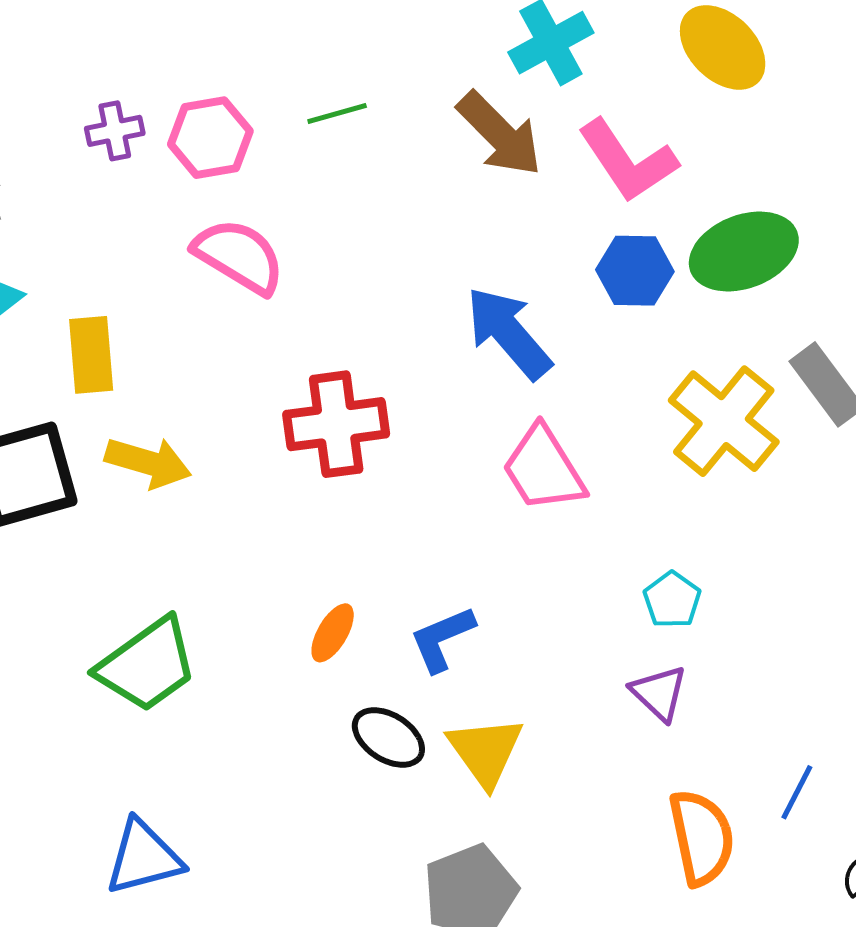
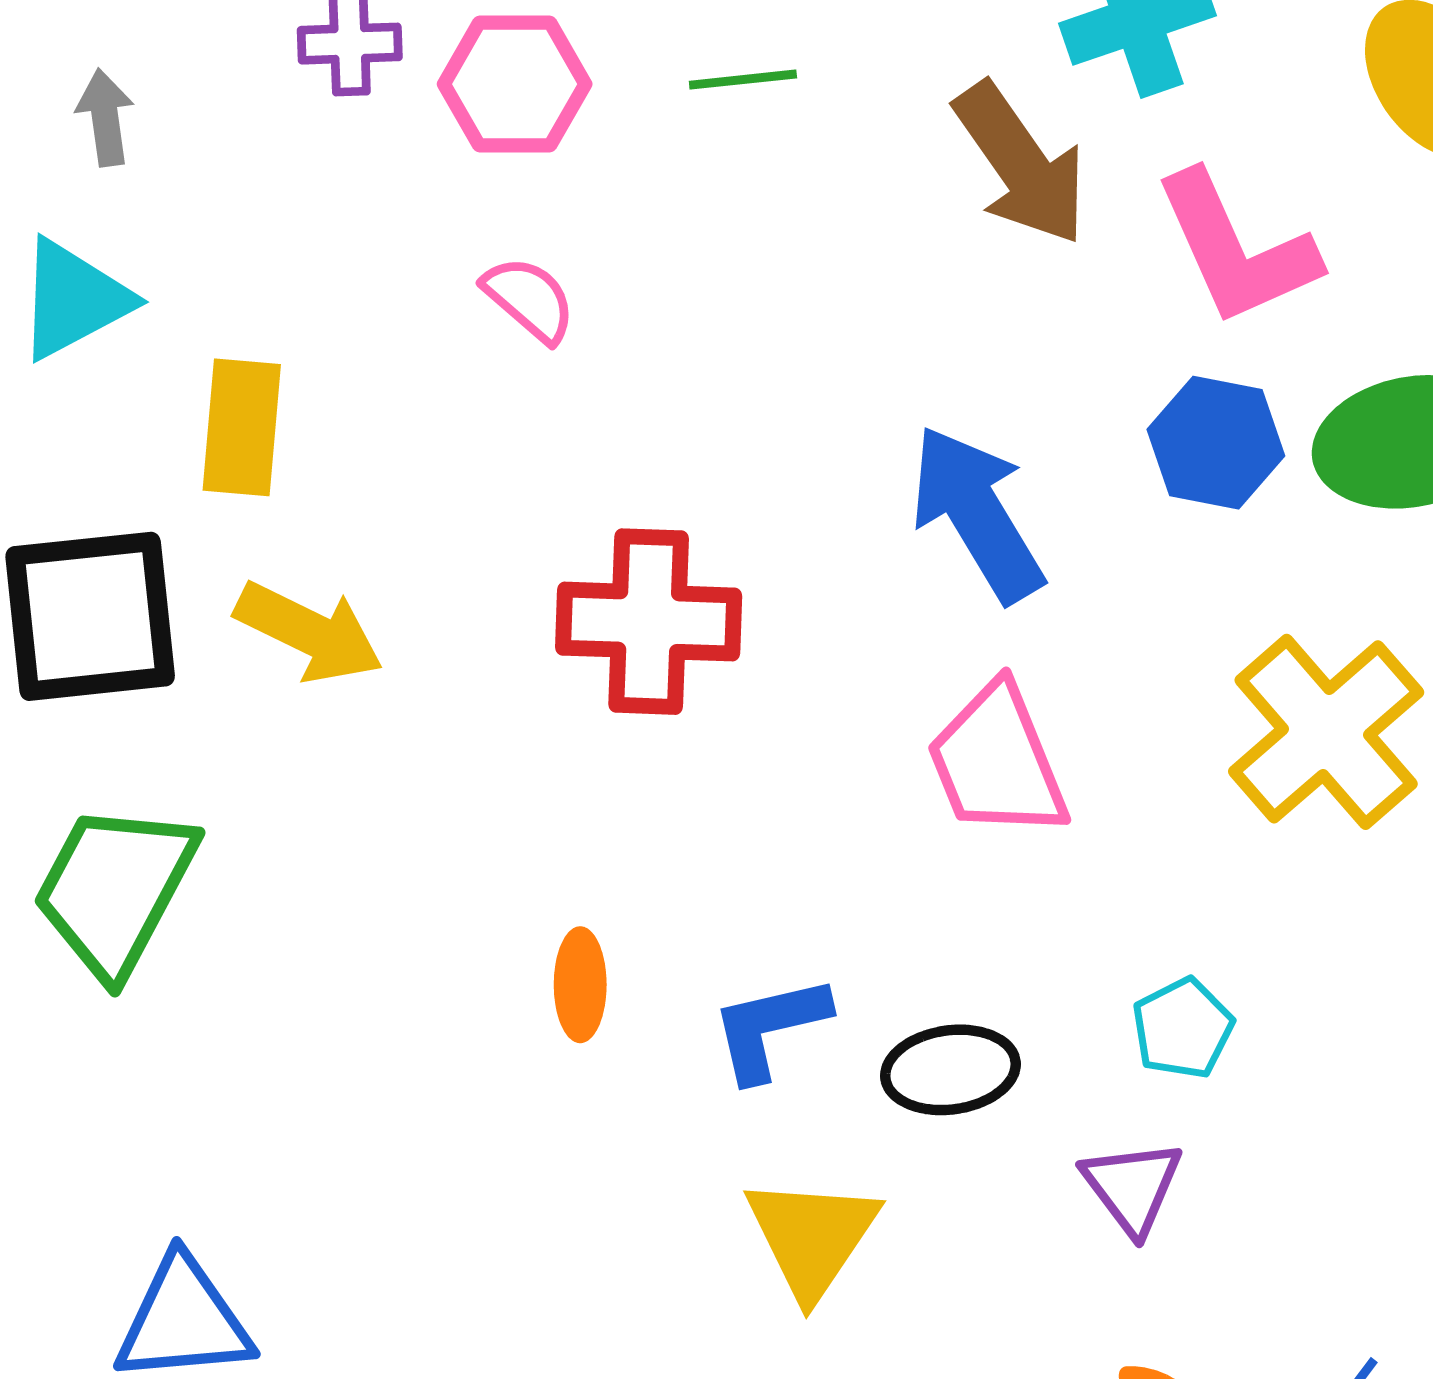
pink semicircle: (239, 256) -> (529, 299), size x0.6
orange ellipse: (333, 633) -> (580, 985), turned -40
green trapezoid: (147, 665) -> (115, 889), moved, turned 144
black ellipse: (388, 737) -> (950, 1070), moved, turned -50

